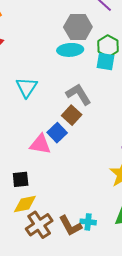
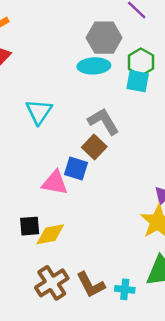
blue square: (57, 133) -> (76, 169), turned -30
yellow diamond: (25, 204) -> (50, 234), moved
cyan cross: (88, 222) -> (125, 289), moved

